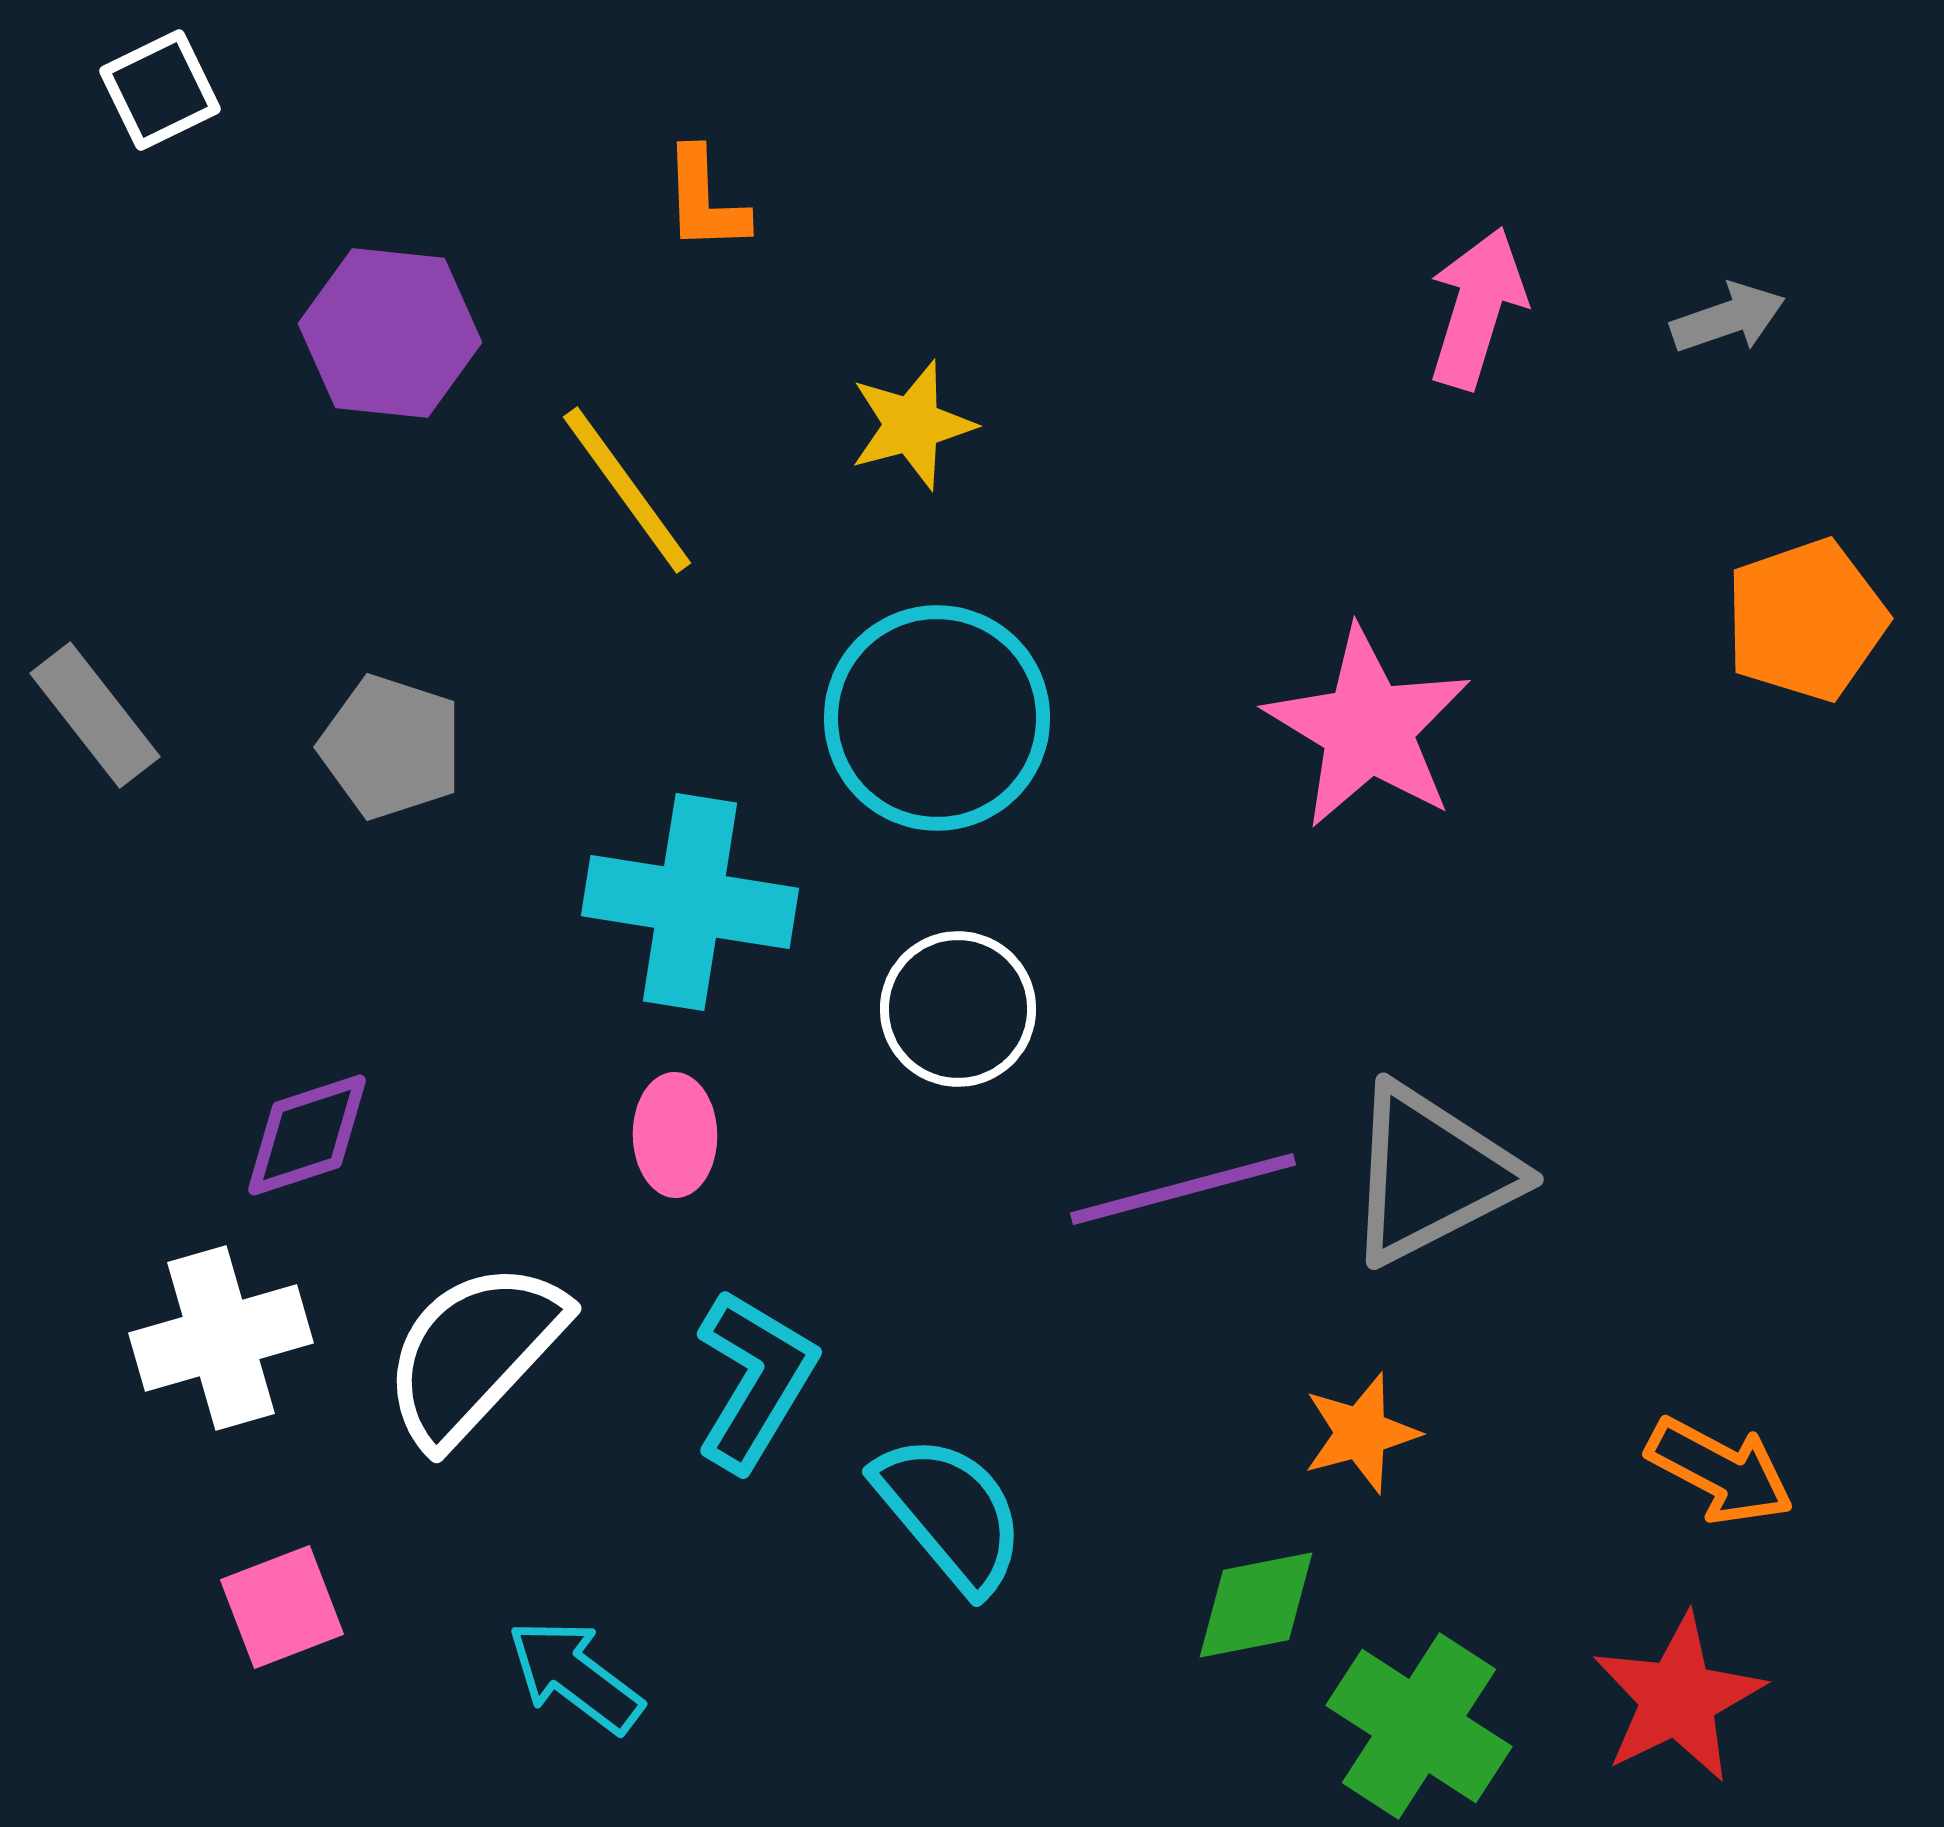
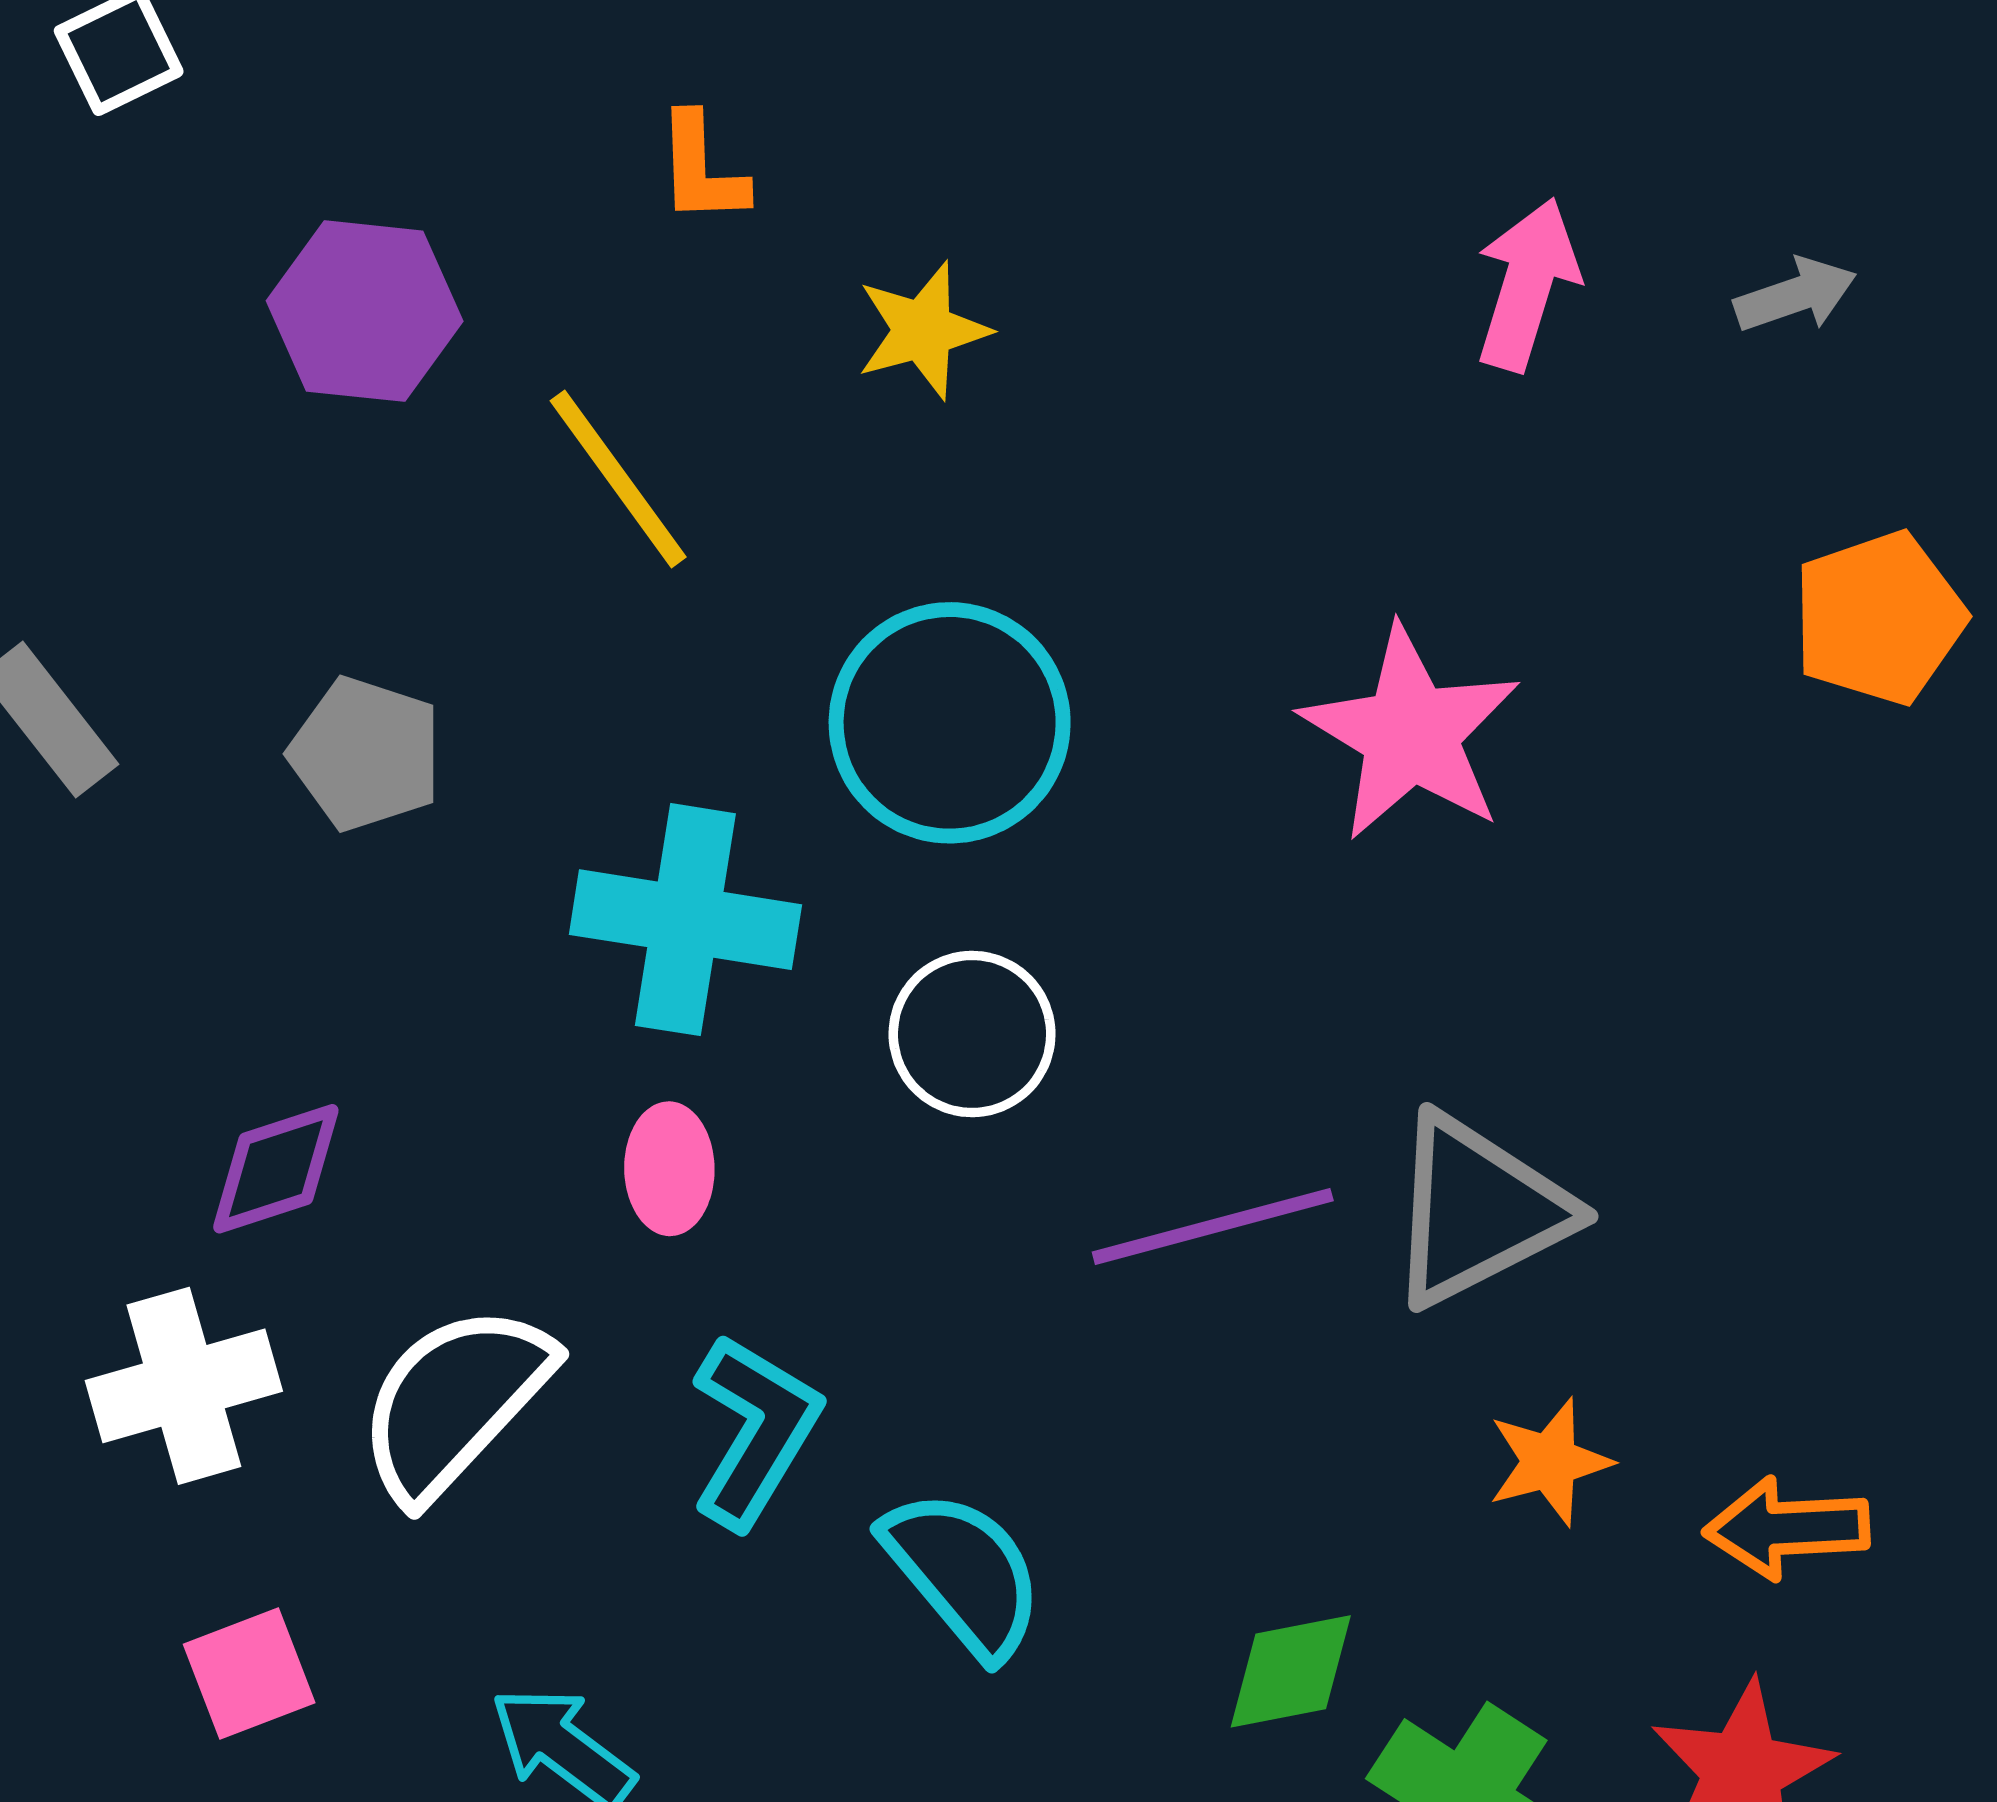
yellow star: (912, 425) -> (923, 330), moved
orange star: (1361, 1433) -> (1550, 1462), moved
orange arrow: (1720, 1471) -> (1787, 1528), turned 149

